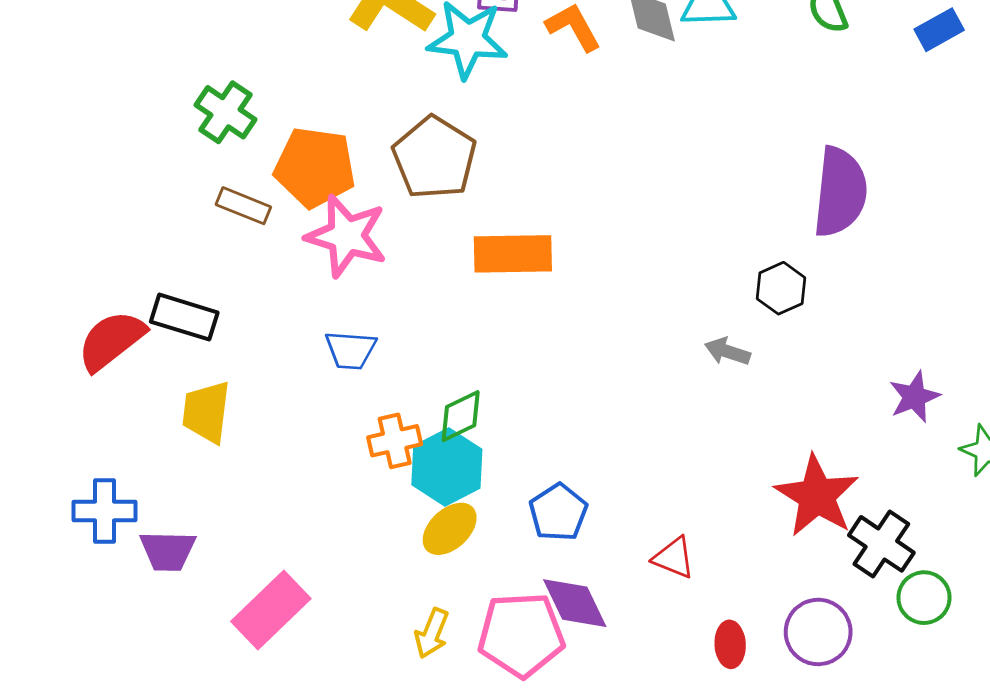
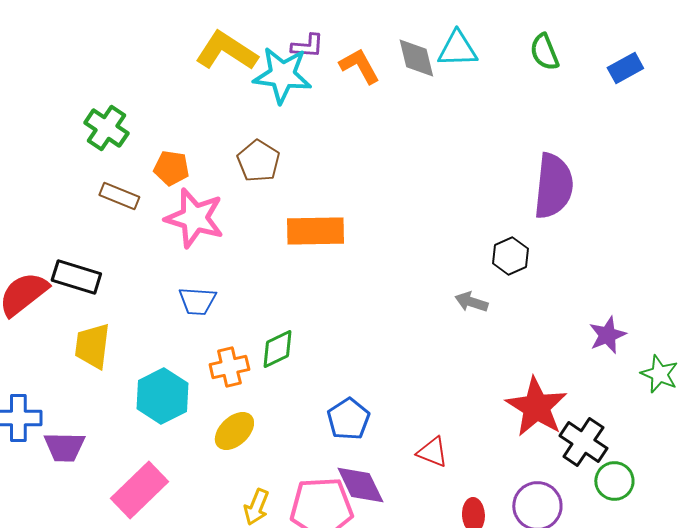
brown pentagon: (434, 158) -> (258, 161), size x0.7
orange pentagon: (315, 167) -> (171, 168), size x0.6
cyan hexagon: (447, 467) -> (162, 396), moved
yellow ellipse: (450, 529) -> (234, 431), moved

